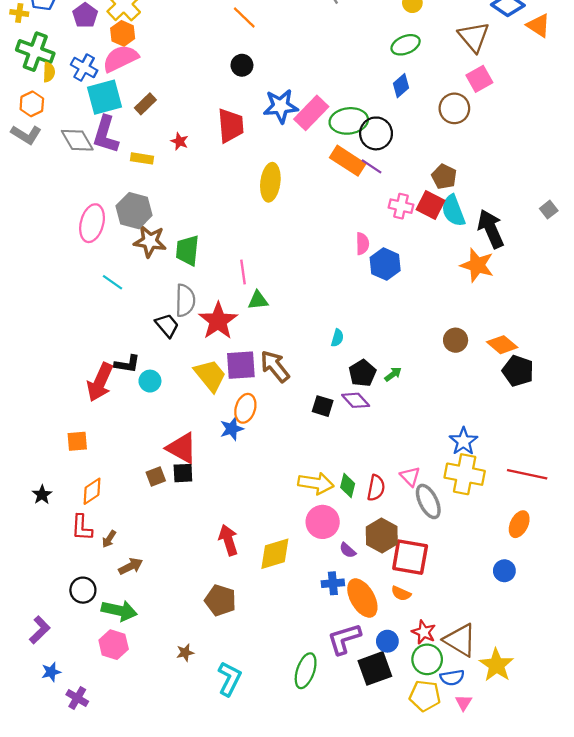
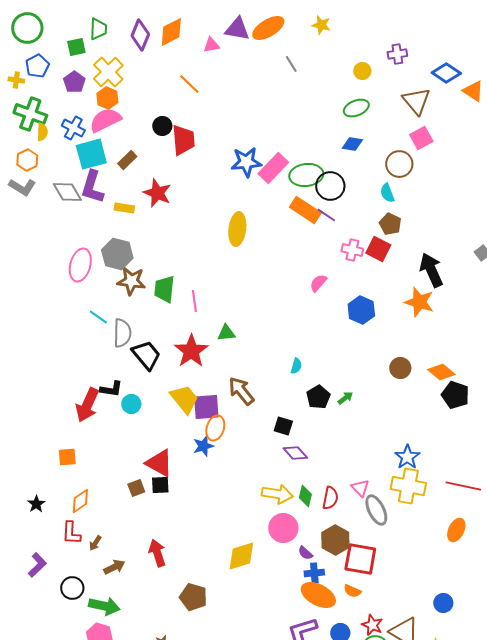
orange line: (244, 18) -> (189, 84), moved
black circle: (242, 65) -> (162, 126), moved
blue diamond: (401, 86) -> (352, 144), turned 50
red trapezoid: (231, 125) -> (183, 140), moved
red star: (179, 141) -> (157, 193), size x1.8
cyan semicircle: (453, 211) -> (387, 193), moved, size x0.7
pink semicircle: (362, 244) -> (318, 283), turned -138
blue hexagon: (385, 264) -> (361, 310), moved
pink line: (243, 272) -> (194, 301), moved
gray semicircle: (185, 300) -> (122, 333), moved
black trapezoid: (167, 325) -> (146, 355), size x1.4
purple square: (241, 365) -> (206, 407), moved
purple diamond: (356, 400) -> (295, 453), moved
red arrow: (228, 540) -> (157, 553), moved
blue circle: (504, 571) -> (443, 603), moved
blue cross: (333, 583) -> (314, 573), moved
orange ellipse: (362, 598) -> (318, 595), turned -32
purple L-shape: (40, 630) -> (37, 565), moved

